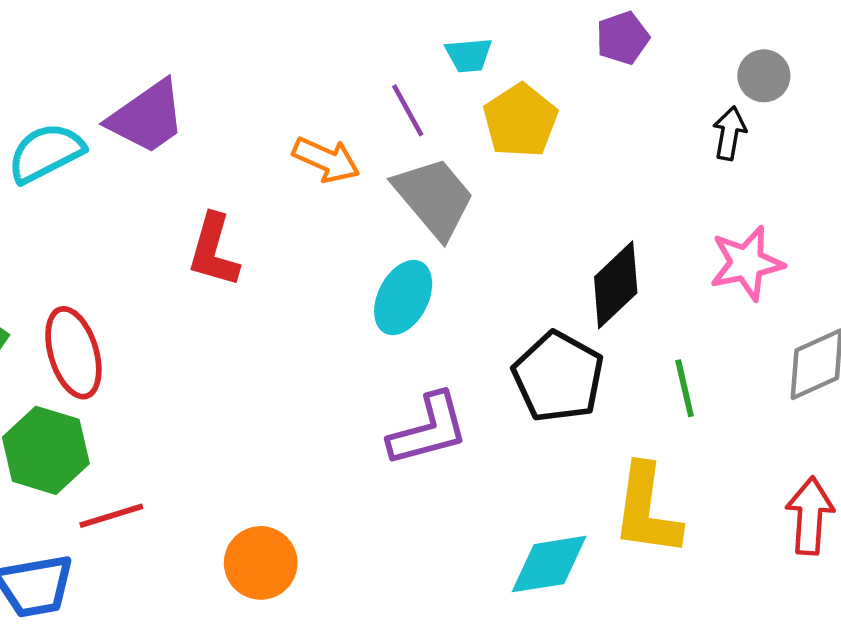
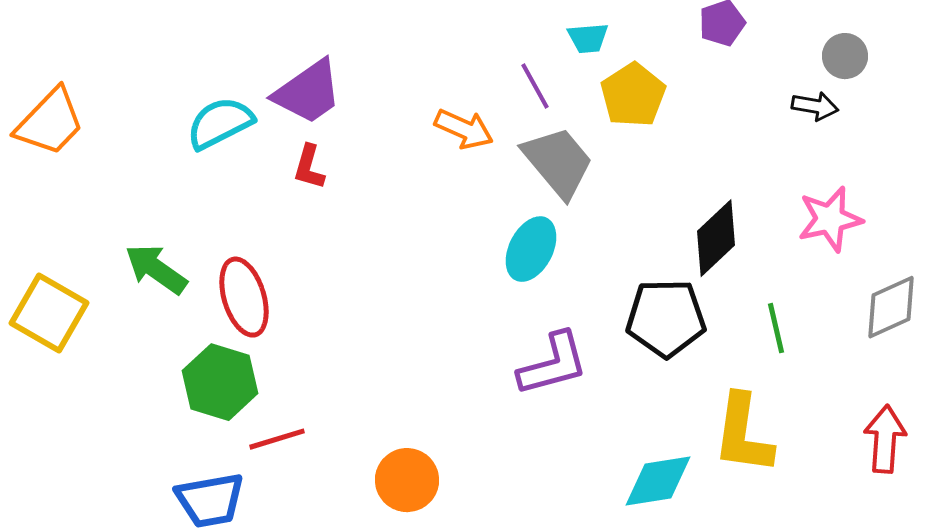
black arrow: (729, 133) -> (815, 106), turned 90
red L-shape: (214, 250) -> (309, 167), moved, size x0.7
black pentagon: (558, 377) -> (666, 318), turned -30

